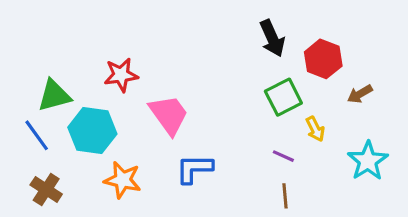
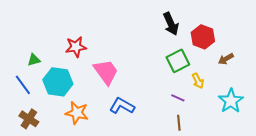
green triangle: (54, 96) -> (34, 60), size x0.6
blue L-shape: (194, 169) -> (122, 106), turned 30

